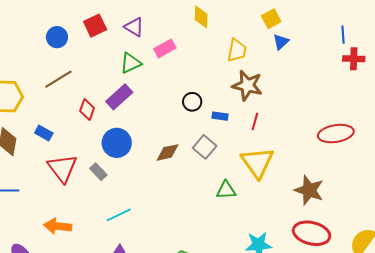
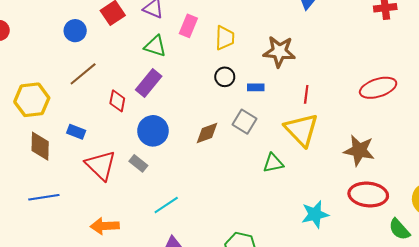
pink rectangle: (165, 48) -> (188, 26), turned -30
yellow trapezoid: (237, 50) -> (225, 38), moved
green triangle: (131, 63) -> (155, 46), turned 50
red line: (255, 122) -> (306, 94), moved

